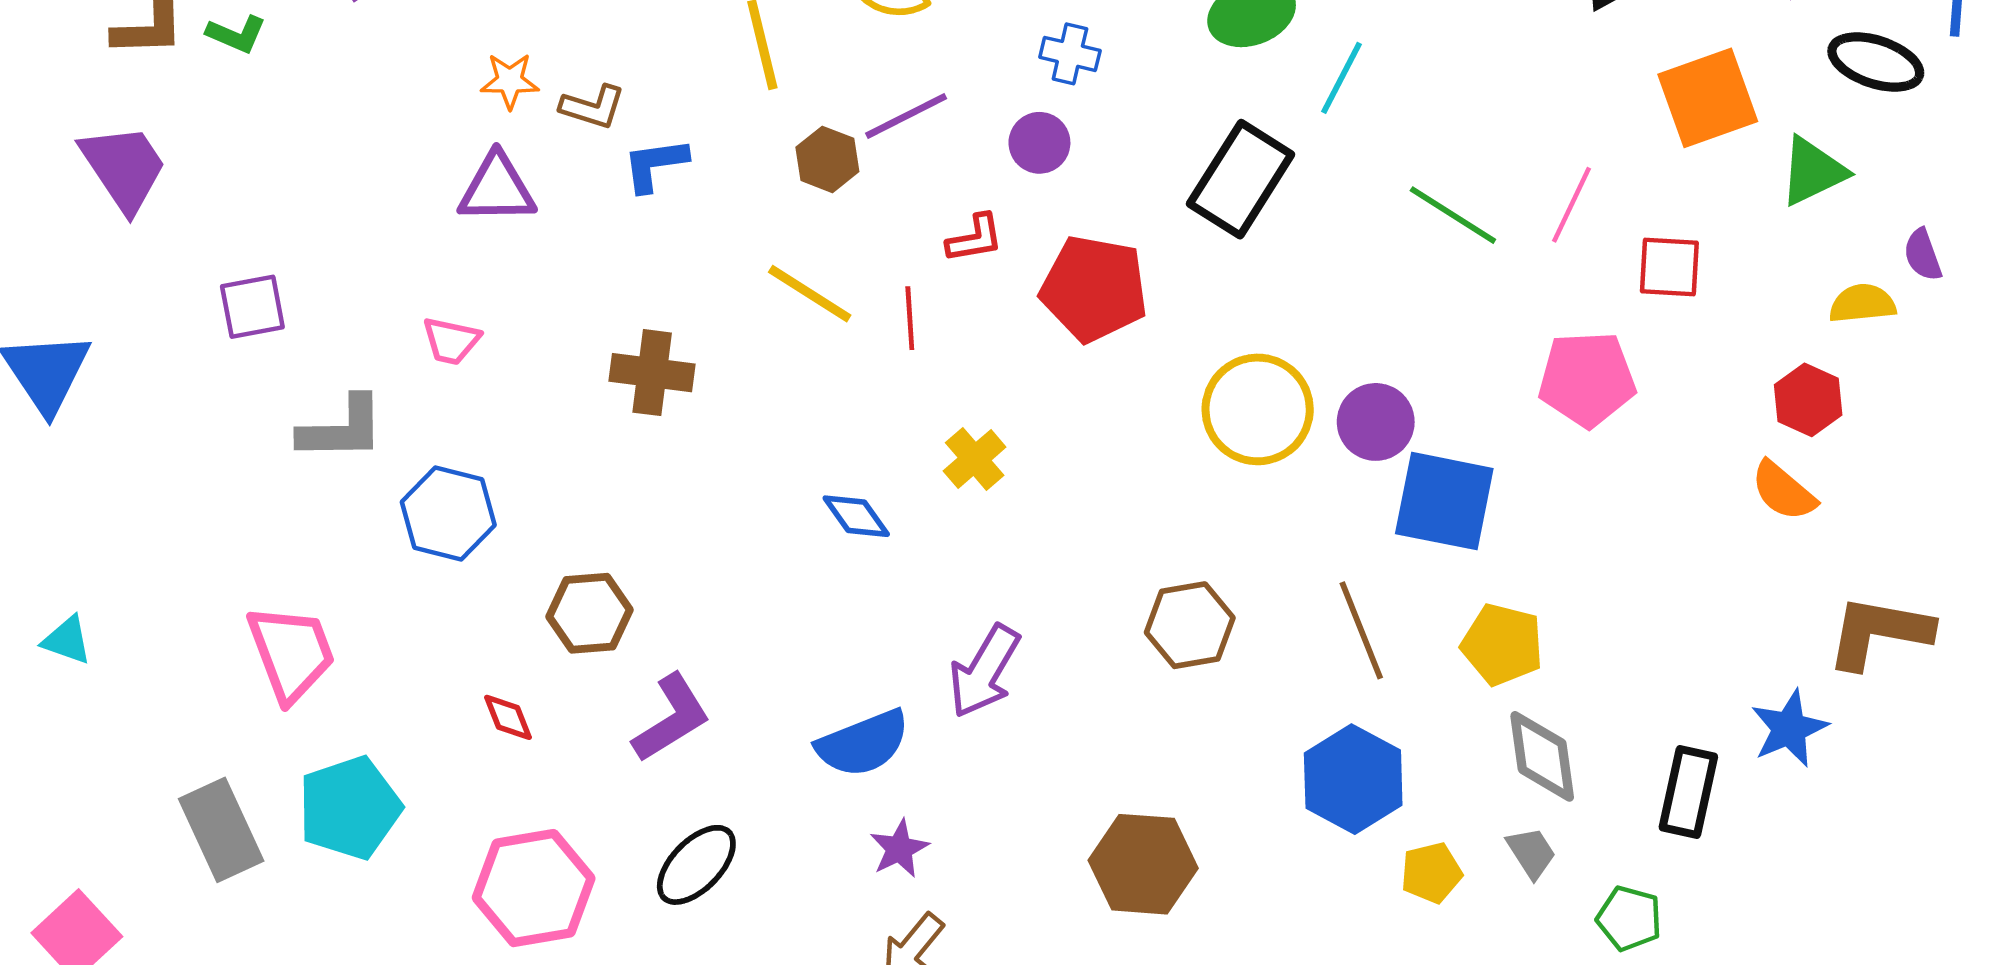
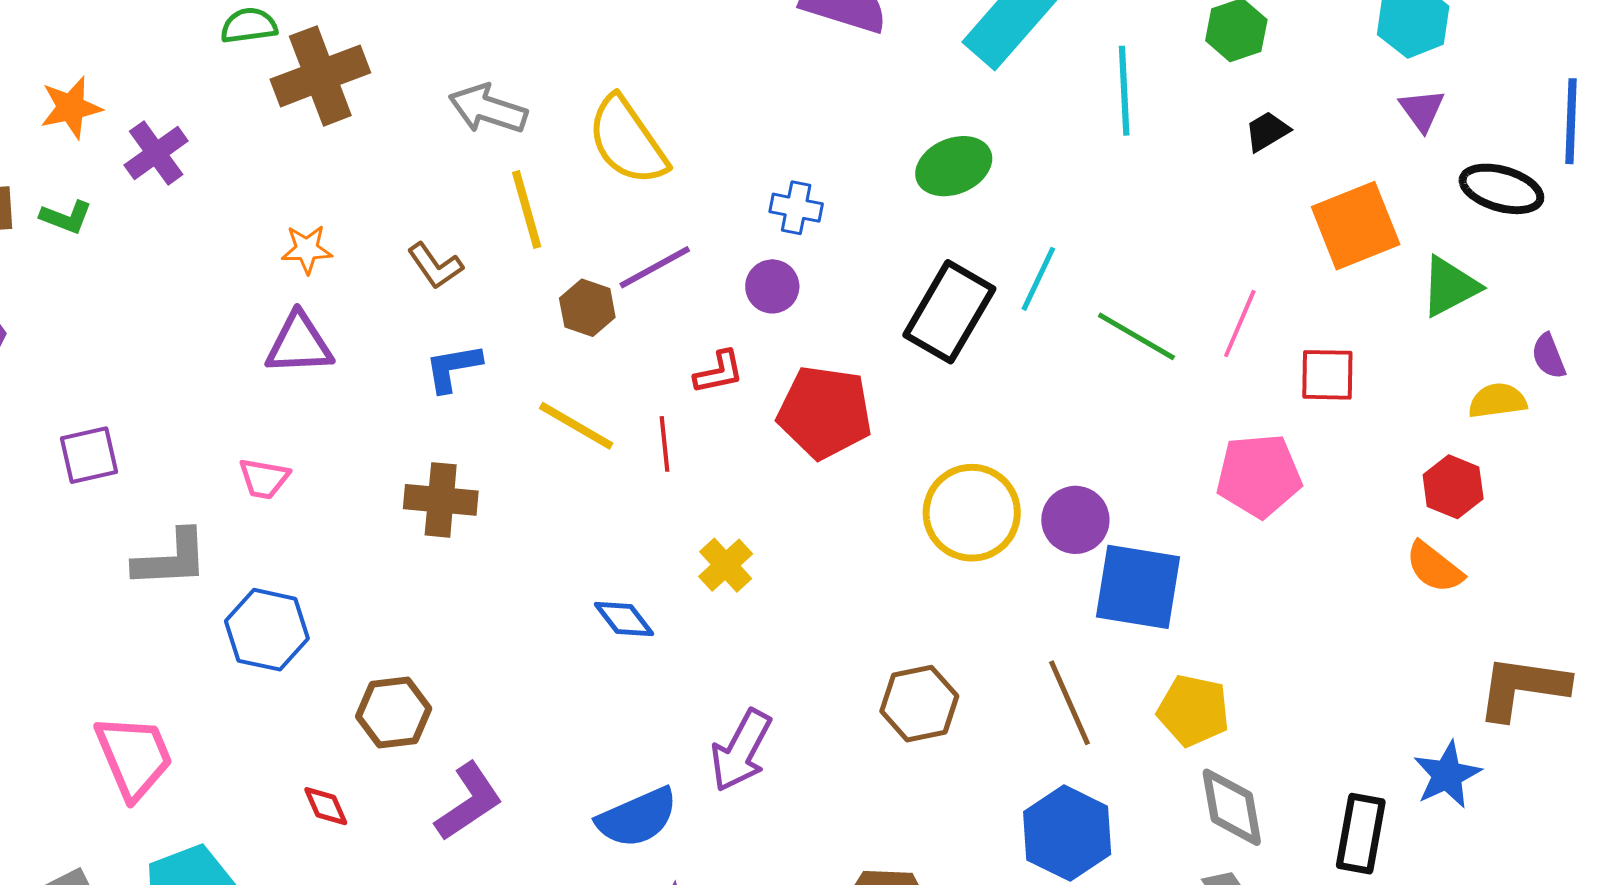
cyan line: (1341, 78) -> (1038, 279), moved
brown L-shape: (593, 107) -> (435, 266), moved, turned 40
blue L-shape: (655, 165) -> (453, 368), moved

